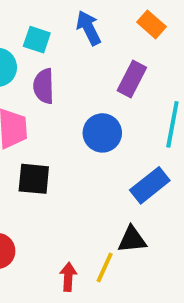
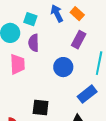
orange rectangle: (152, 24) -> (77, 14), moved
black square: (34, 179) -> (41, 107), moved

